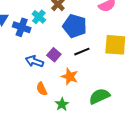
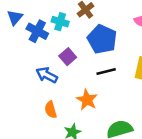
cyan cross: (39, 17) -> (60, 22), turned -32
purple square: (54, 55) -> (68, 57), moved

